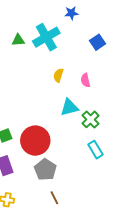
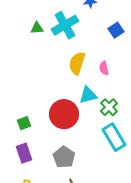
yellow semicircle: (58, 75) -> (77, 63), size x1.6
red circle: (35, 141) -> (64, 114), moved
cyan rectangle: (96, 150) -> (114, 137), size x1.5

